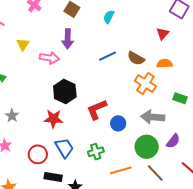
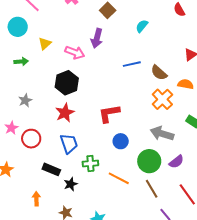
yellow triangle: (23, 44) -> (45, 43), moved
black hexagon: (65, 91) -> (67, 83), moved
red star: (53, 119) -> (65, 113), turned 30
blue circle: (118, 123) -> (121, 141), moved
green cross: (96, 152) -> (90, 163), moved
red circle: (38, 154) -> (31, 139), moved
orange line: (121, 170) -> (119, 178), turned 30

